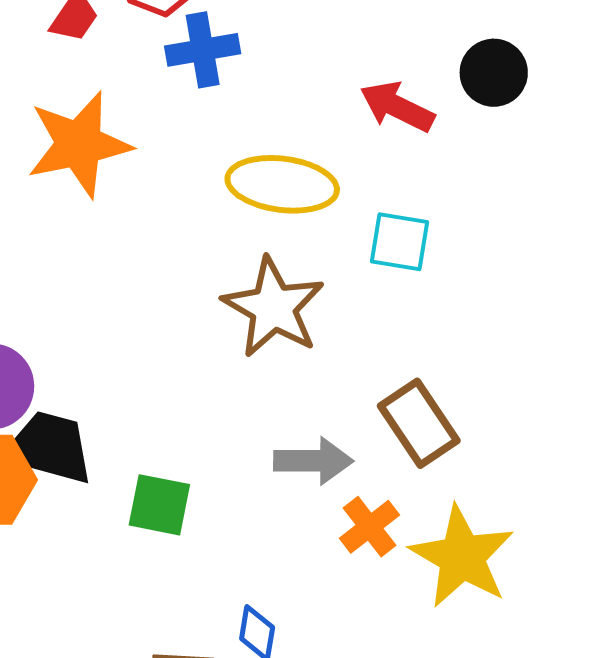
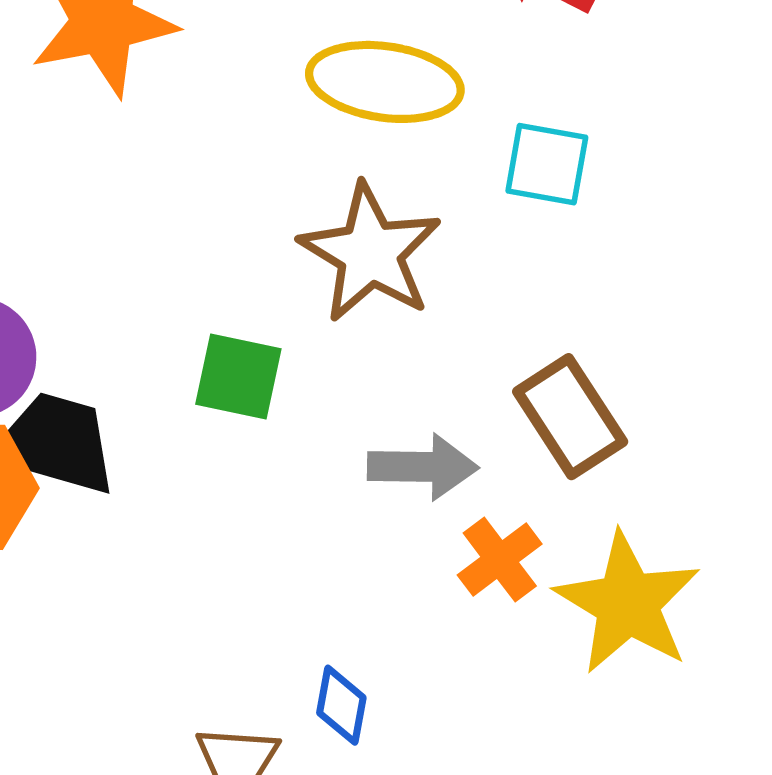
green square: (159, 505) -> (238, 377), moved

